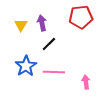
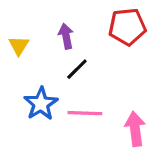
yellow triangle: (21, 25) -> (19, 46), moved
pink arrow: (86, 82) -> (135, 129), size x1.5

